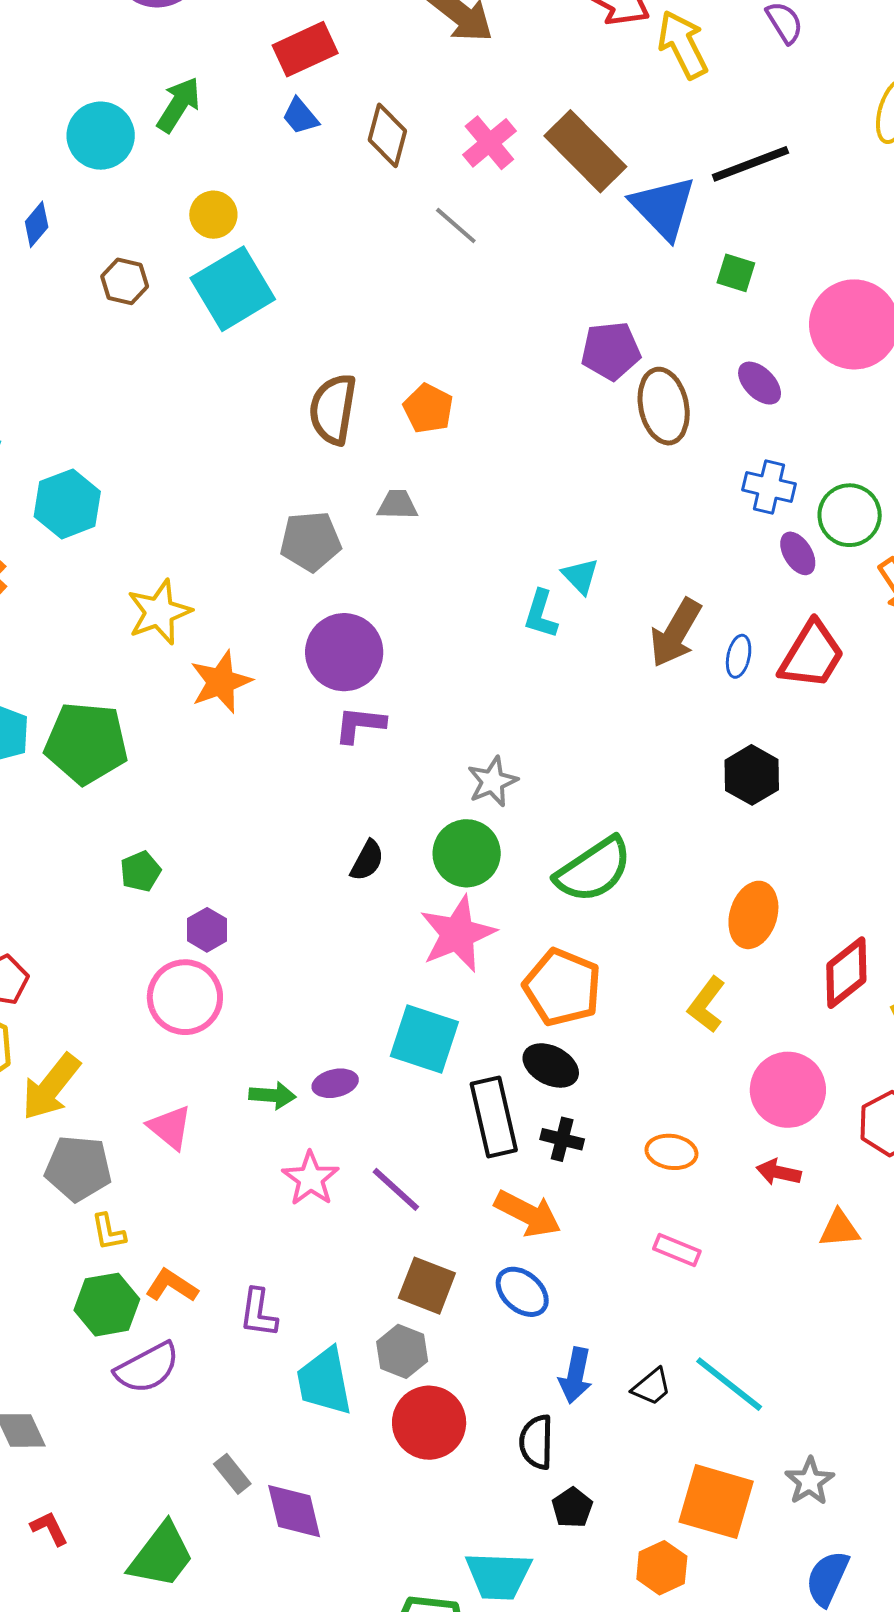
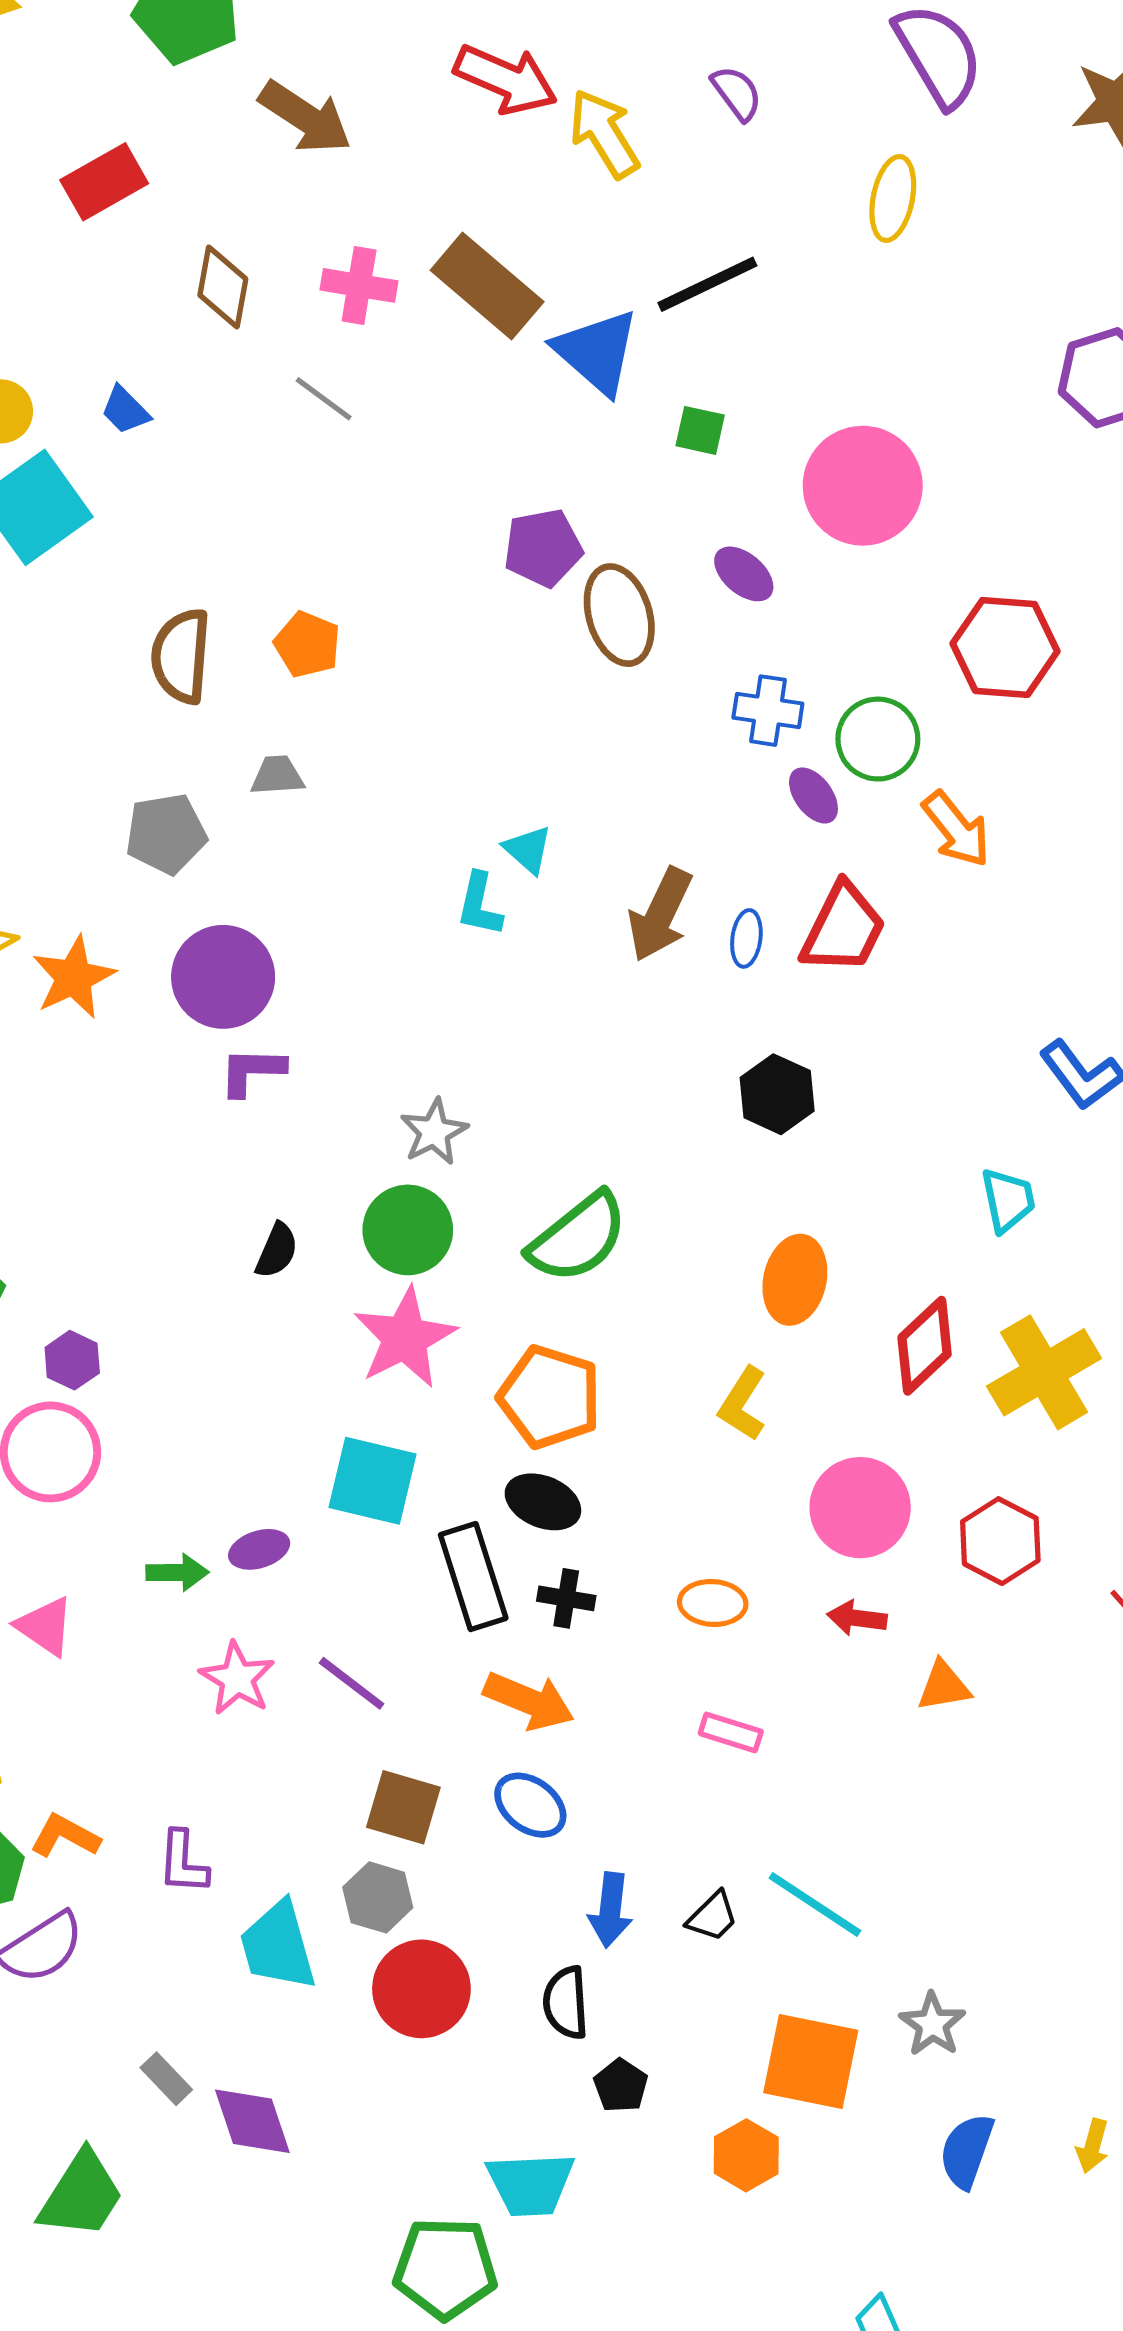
blue trapezoid: (300, 116) -> (125, 410), moved
pink cross: (489, 143) -> (359, 285), turned -36
orange star: (221, 682) -> (74, 977), moved

